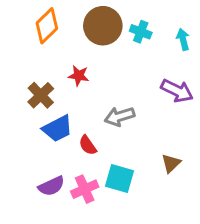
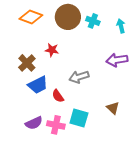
orange diamond: (47, 26) -> (31, 17), turned 65
purple arrow: (177, 91) -> (117, 60), turned 145
brown triangle: (171, 163) -> (113, 108), turned -32
pink cross: (85, 189) -> (56, 125), turned 36

